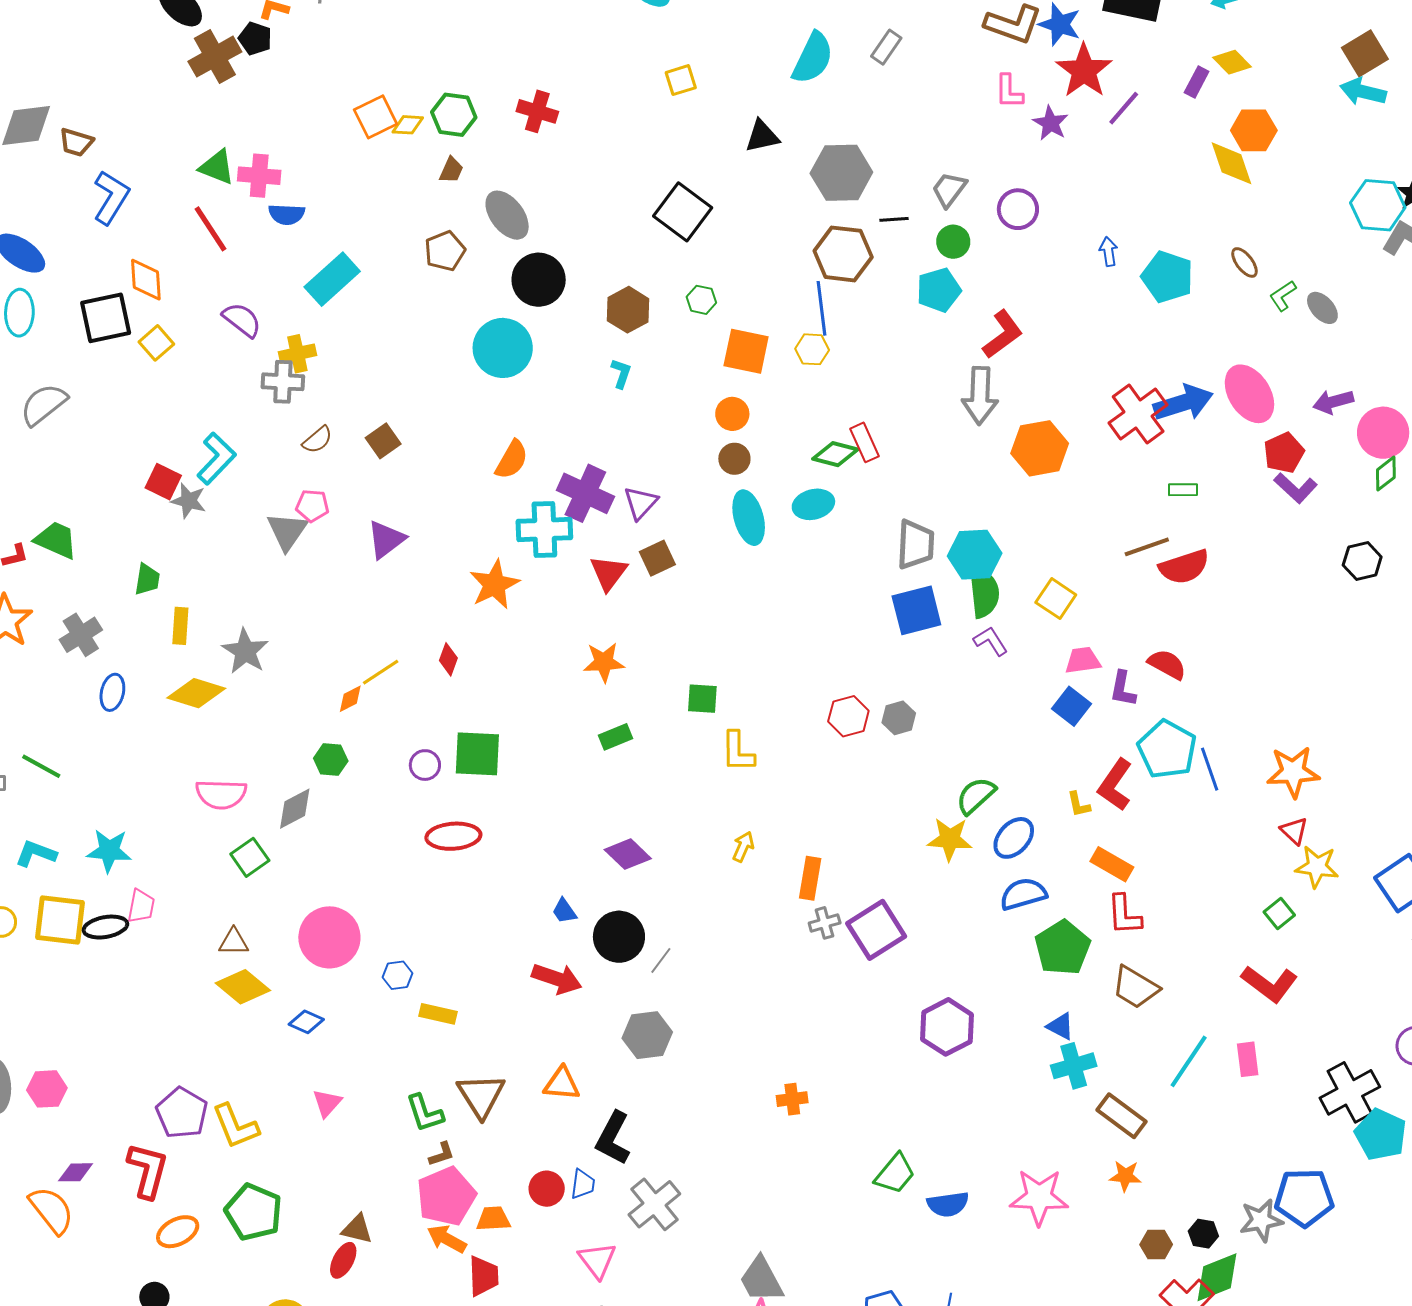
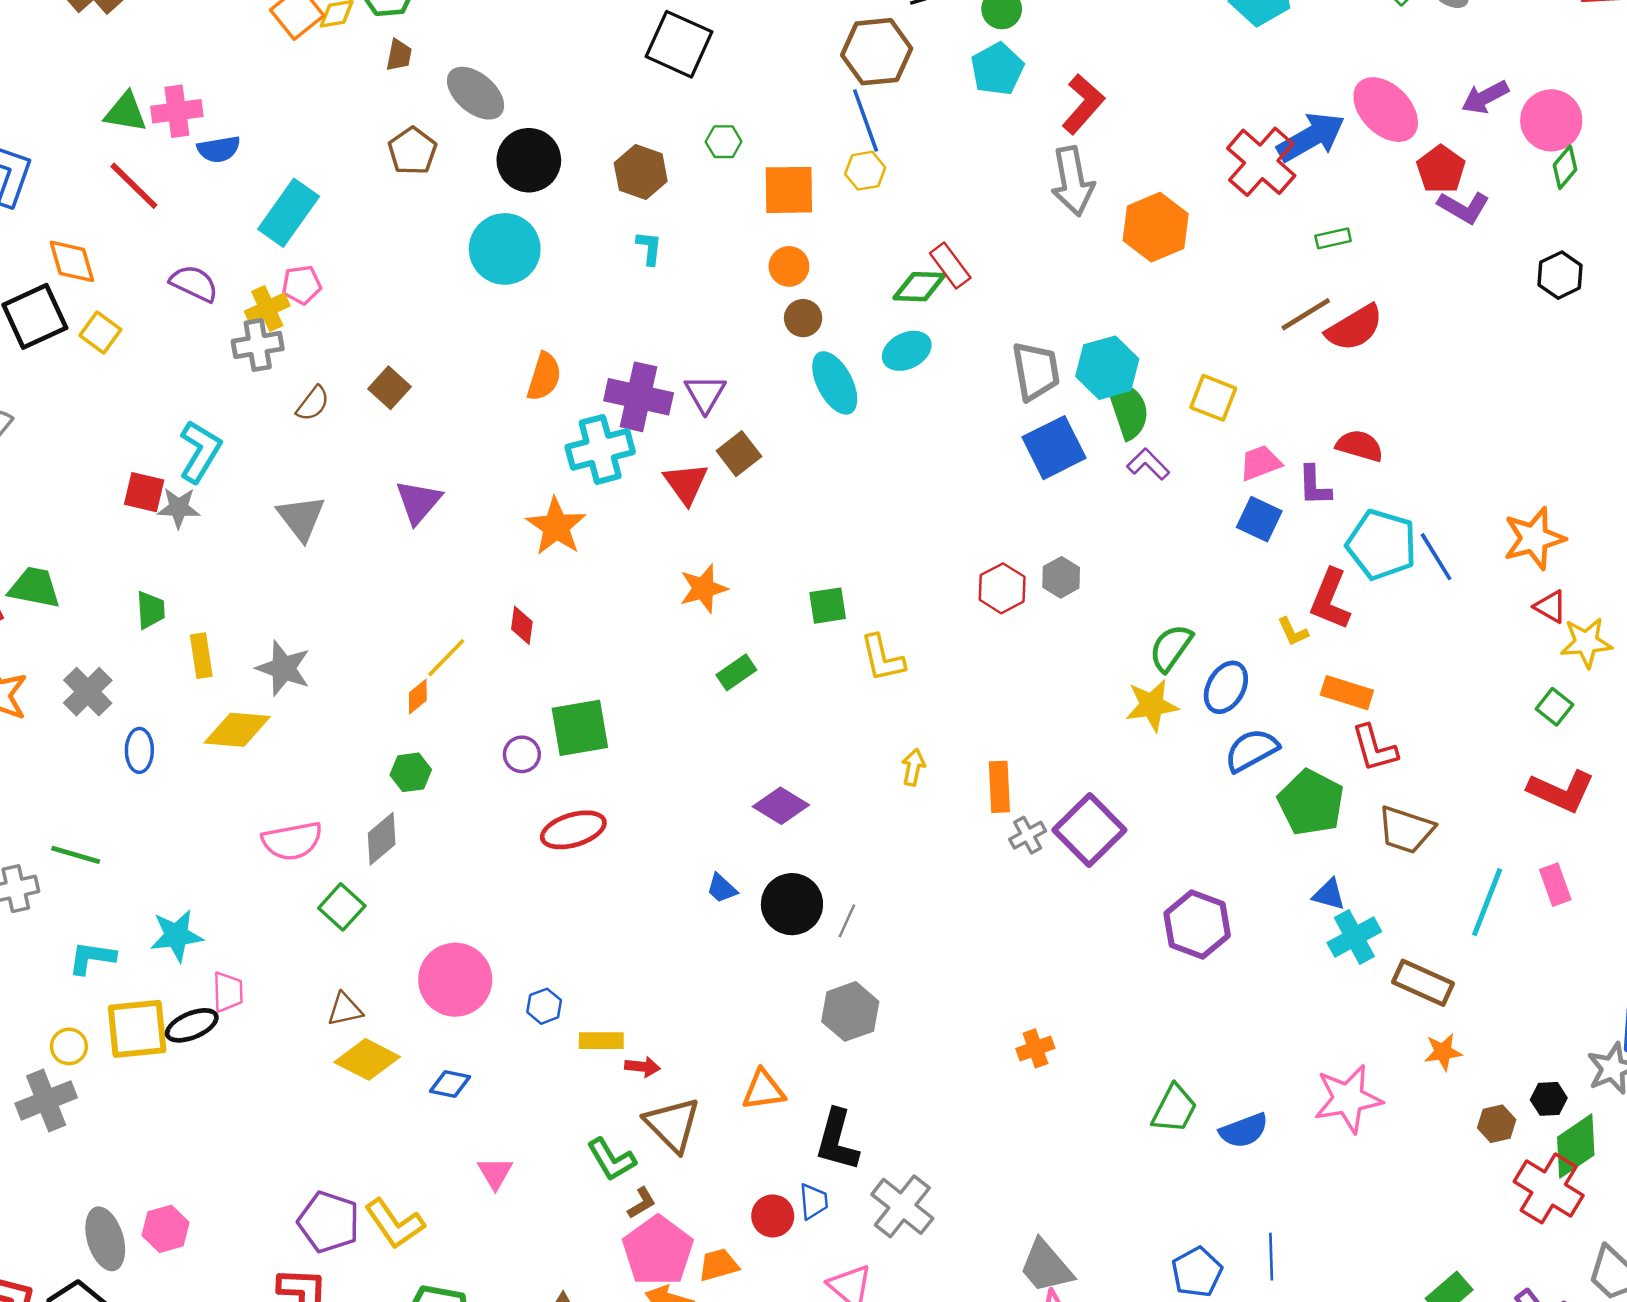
pink pentagon: (312, 506) -> (302, 285), moved
red arrow: (557, 979) -> (642, 1067), moved, size x0.6

